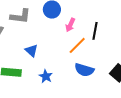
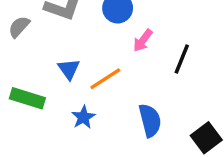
orange line: (77, 45) -> (105, 79), moved
blue semicircle: (84, 70) -> (150, 120), turned -132

